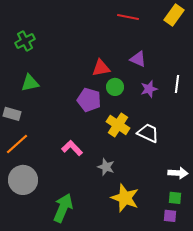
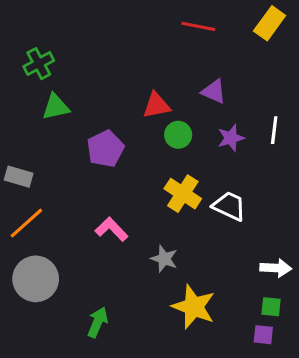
green triangle: (30, 83) -> (56, 107), moved
purple pentagon: (89, 100) -> (105, 149), moved, turned 30
green arrow: (63, 208) -> (98, 322), size x0.7

